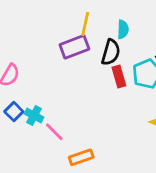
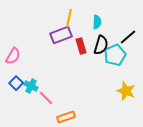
black semicircle: (111, 52) -> (101, 45), moved
red rectangle: (119, 77) -> (81, 46), moved

